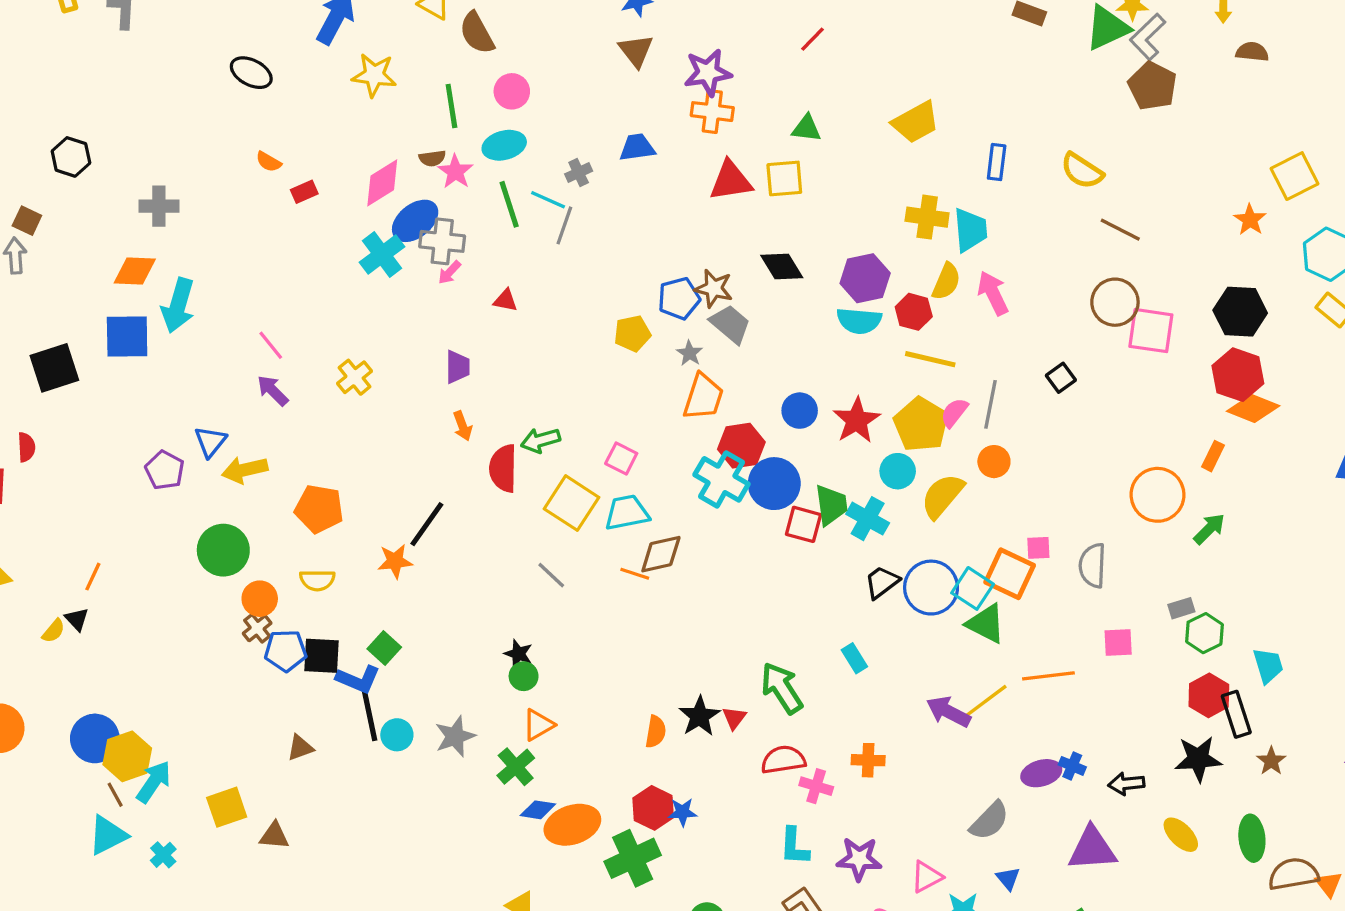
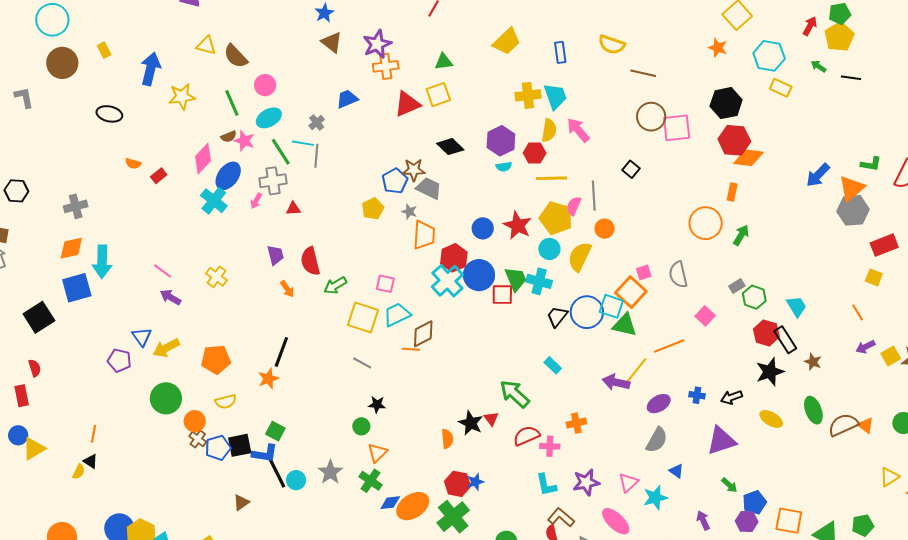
gray cross: (442, 241) -> (273, 181), moved
cyan semicircle: (859, 321) -> (504, 167), size x0.6
red semicircle: (503, 468) -> (310, 261), moved
cyan cross: (722, 479) -> (447, 281), turned 32
orange square: (1010, 574) -> (631, 292), turned 32
pink square: (1118, 643) -> (705, 316), turned -30
black star: (518, 654) -> (377, 404), moved
purple ellipse: (1041, 773) -> (659, 404), moved

